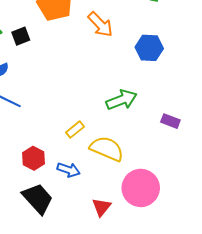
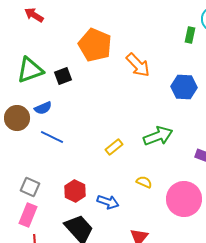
yellow rectangle: (75, 130) -> (114, 147), moved
yellow semicircle: (107, 149) -> (144, 182), size x0.5
pink circle: (141, 188) -> (184, 199), moved

